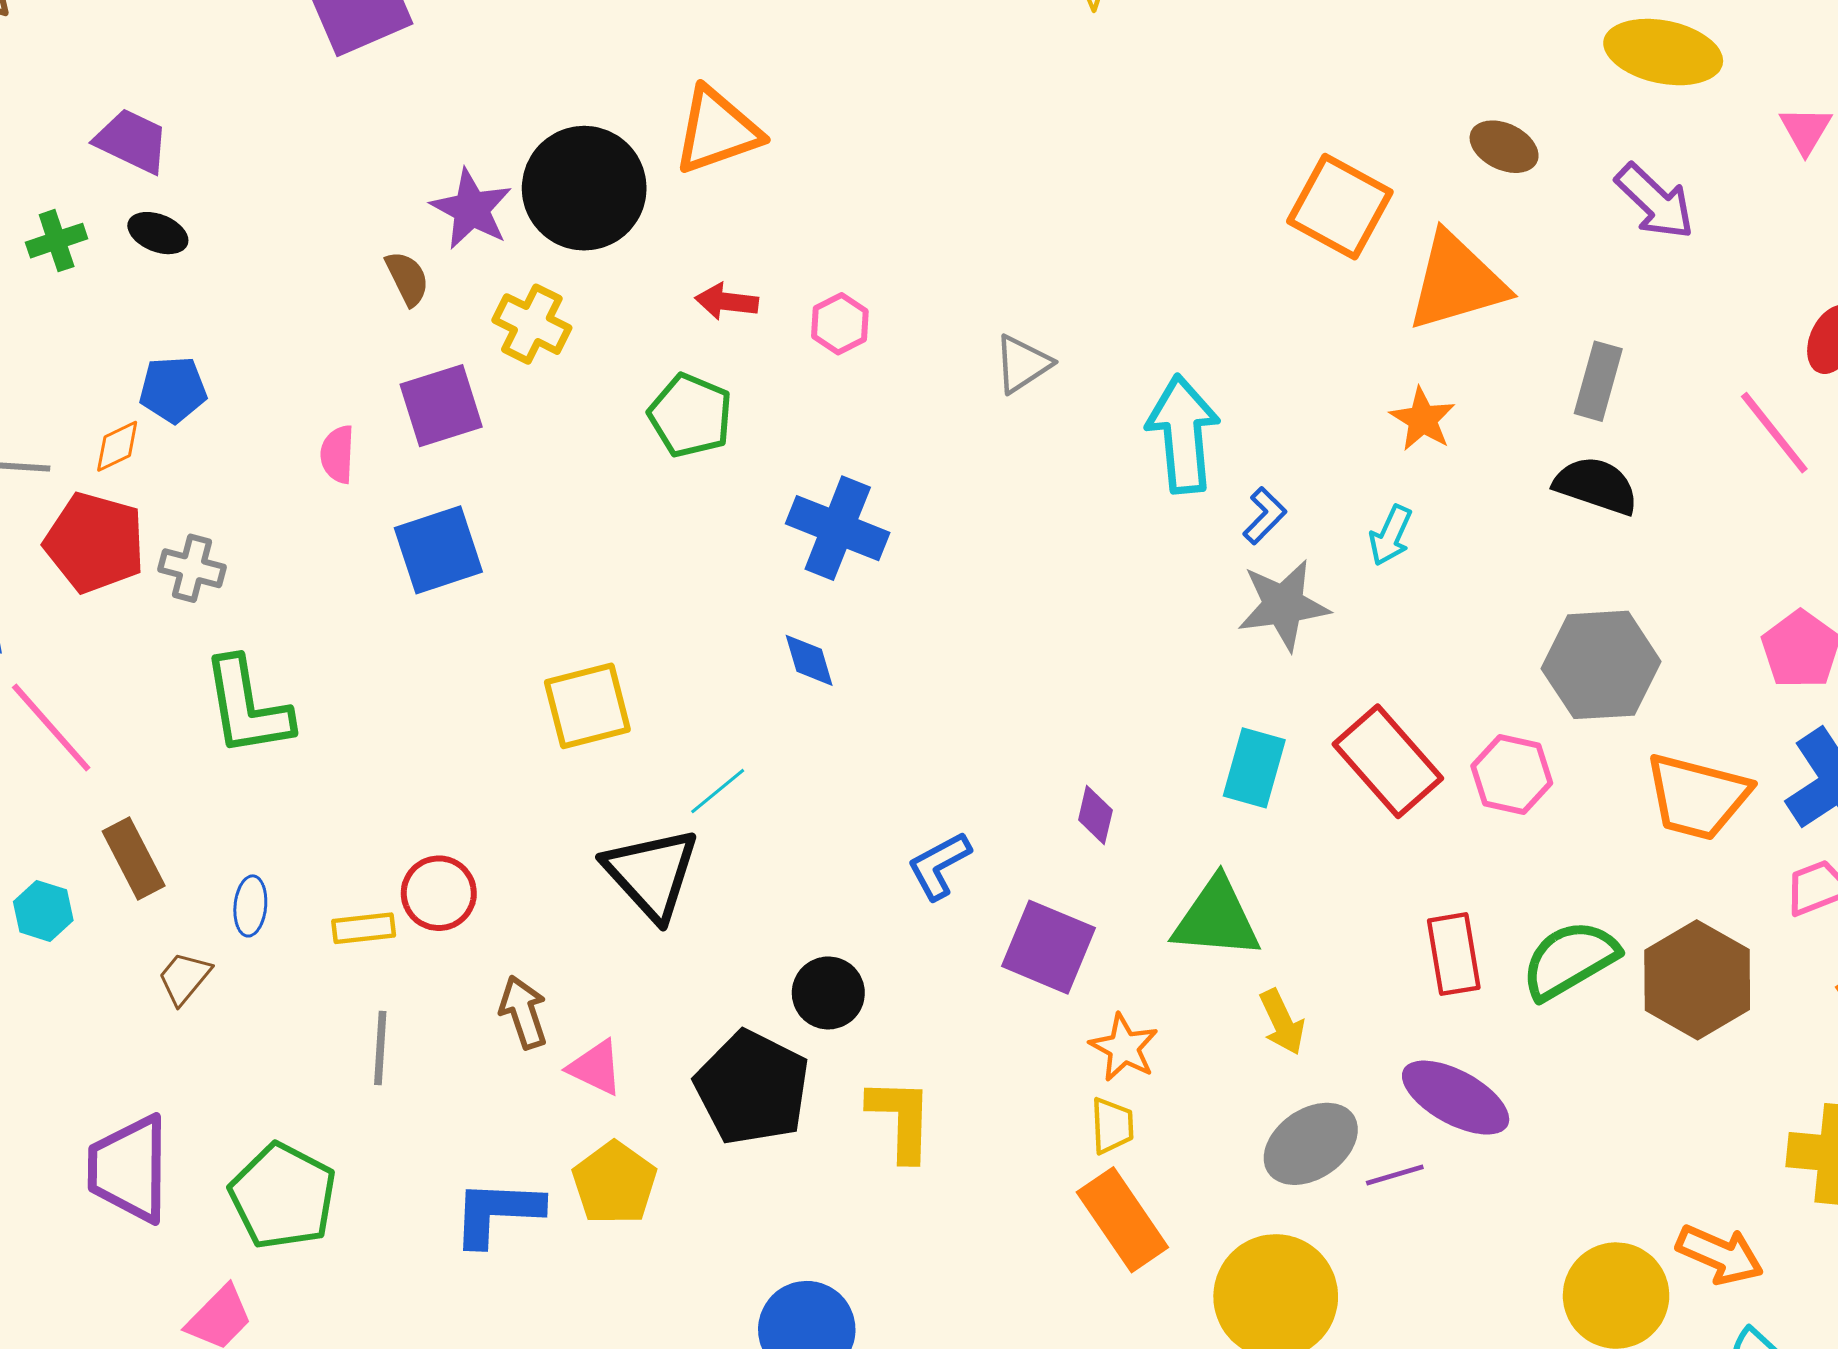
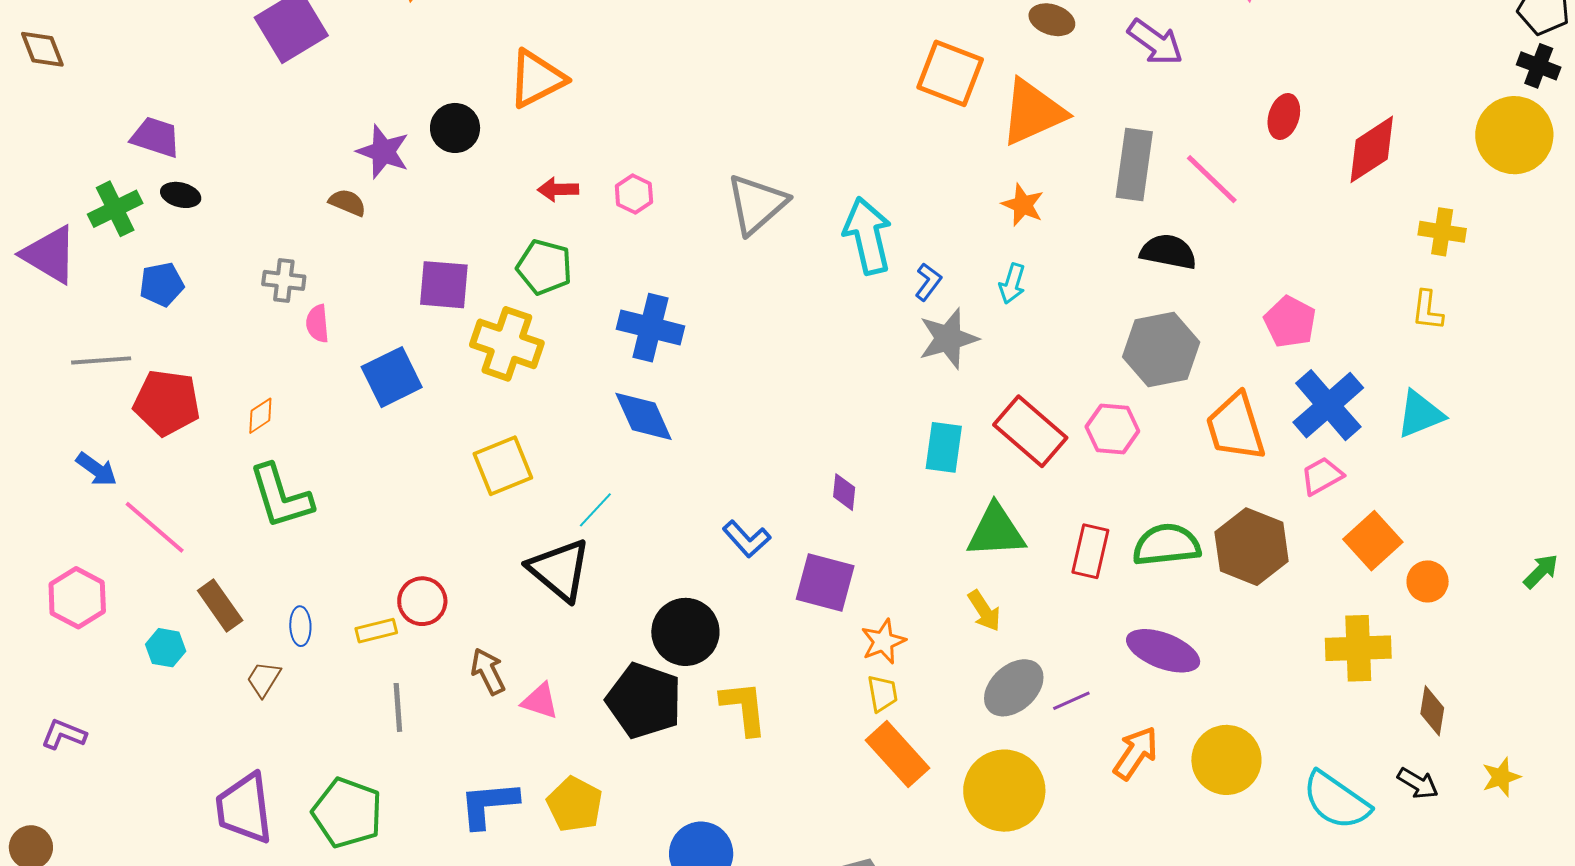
black circle: (584, 188) -> (455, 128), size x0.6
green cross: (57, 241) -> (115, 209), size x1.4
brown semicircle: (407, 278) -> (347, 202), turned -33
yellow cross: (532, 324) -> (507, 344), moved, size x1.4
gray triangle: (1022, 364) -> (757, 204), size x1.6
gray rectangle: (1598, 381) -> (1134, 165), size x1.4
blue pentagon: (173, 390) -> (162, 284), moved
purple square: (441, 406) -> (444, 285), moved, turned 30
pink line: (1774, 433) -> (1212, 179), moved
orange diamond: (117, 446) -> (260, 416), moved
black semicircle: (1596, 486) -> (1168, 252), moved
gray cross: (192, 568) -> (284, 280), moved
blue diamond: (809, 660) -> (644, 416), size x1.6
orange trapezoid: (1697, 797) -> (1236, 427), turned 66
blue L-shape: (939, 865) -> (747, 539), turned -96
green triangle: (1216, 919) -> (996, 531), moved
red rectangle: (1454, 954) -> (1090, 551), turned 30
green semicircle: (1570, 960) -> (1167, 545), turned 32
black circle: (828, 993) -> (685, 632), size x1.4
orange star: (1124, 1048) -> (883, 641), turned 30
purple ellipse: (1456, 1098) -> (1163, 651), moved
yellow pentagon: (614, 1183) -> (575, 804), moved
orange arrow: (1720, 1255) -> (1136, 753), moved, turned -72

